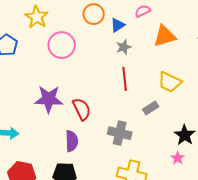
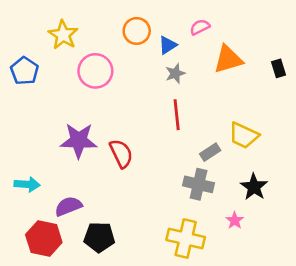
yellow trapezoid: (170, 82) -> (244, 135), moved
gray cross: (120, 133) -> (199, 184), moved
purple semicircle: (72, 141) -> (68, 206), moved, turned -110
pink star: (178, 158) -> (235, 220), moved

